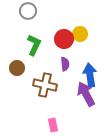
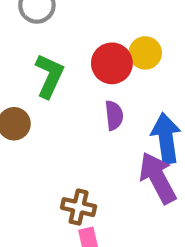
brown cross: (45, 85) -> (79, 207), moved, size x0.7

